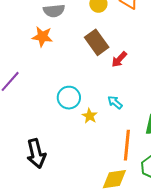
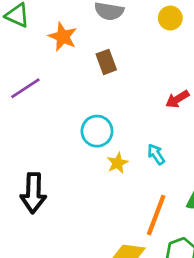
orange star: (42, 37) -> (63, 37), moved
brown rectangle: (97, 42) -> (106, 62), moved, size x0.7

